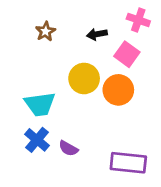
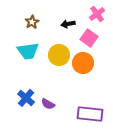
pink cross: (138, 20) -> (97, 14), turned 35
cyan trapezoid: (40, 104) -> (28, 51), moved

